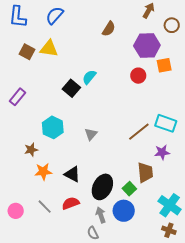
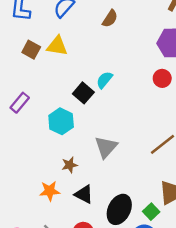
brown semicircle: (109, 29) -> (110, 19), moved
cyan hexagon: (53, 127) -> (61, 121), moved
gray triangle: (91, 134) -> (106, 147), size x1.5
brown star: (31, 150) -> (70, 165), moved

